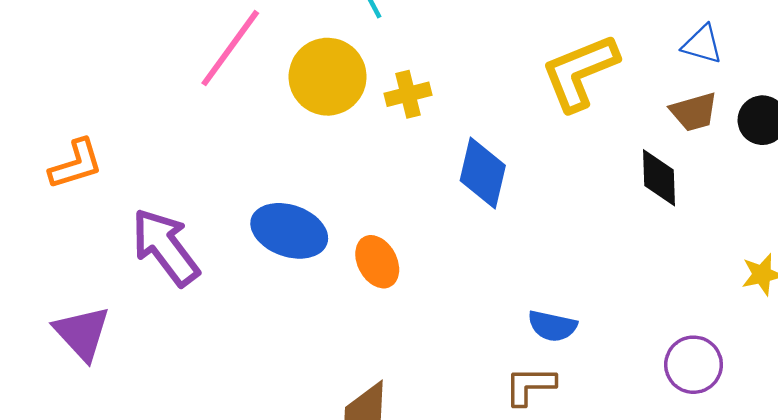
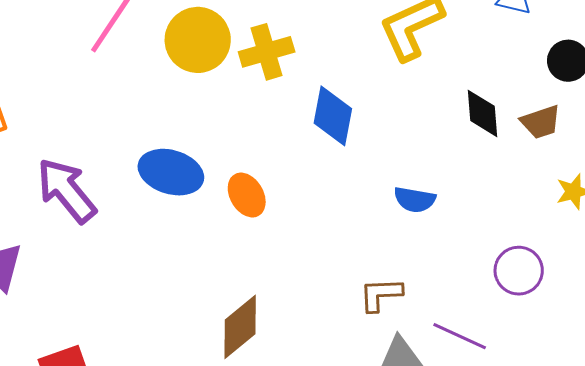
yellow cross: (408, 94) -> (267, 52), size x1.4
brown trapezoid: (694, 112) -> (541, 122), moved
blue semicircle: (552, 326) -> (415, 200), moved

